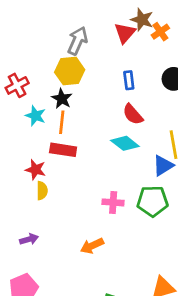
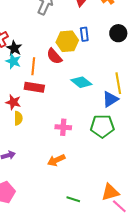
yellow hexagon: (70, 71) -> (67, 41), moved
black star: (62, 99) -> (14, 48), moved
red semicircle: (133, 114) -> (54, 56), moved
pink cross: (113, 202) -> (63, 127), moved

